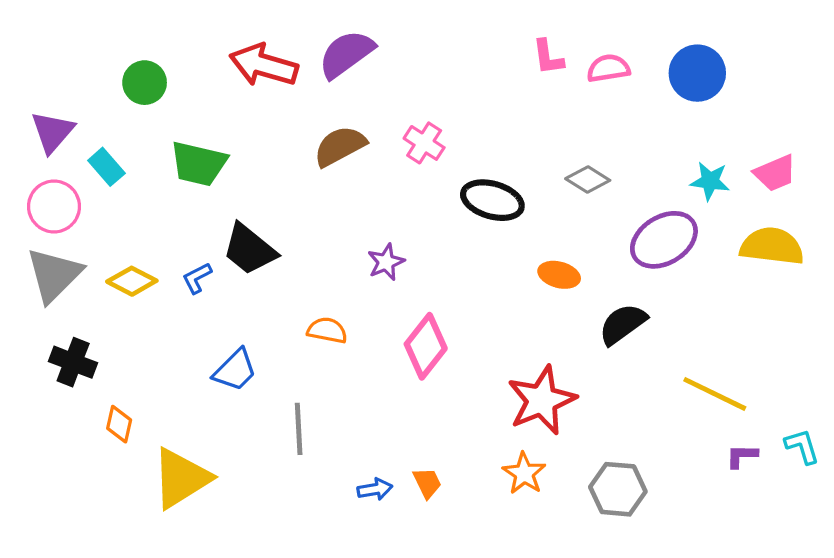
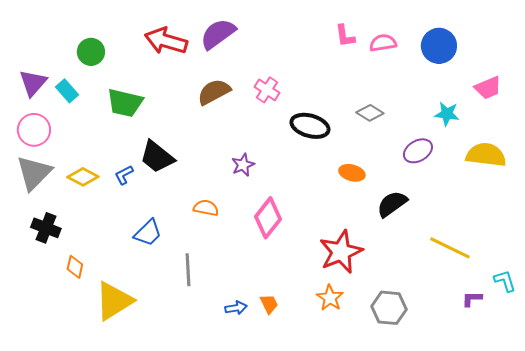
cyan rectangle: (106, 167) -> (67, 91), moved
pink trapezoid: (775, 173) -> (488, 88), moved
purple ellipse: (664, 240) -> (418, 151), size x0.7
purple L-shape: (742, 456) -> (472, 299), moved

